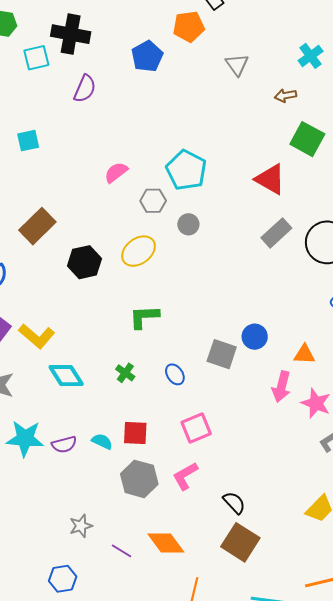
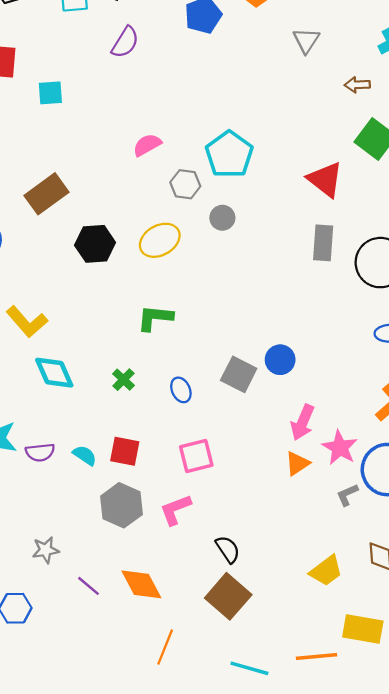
gray rectangle: (276, 233) -> (323, 243), turned -52
orange triangle: (304, 354) -> (297, 463), moved, turned -45

